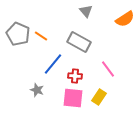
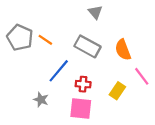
orange semicircle: (125, 19) -> (123, 50), moved, turned 102
pink line: (108, 69) -> (142, 76), moved
yellow rectangle: (99, 97) -> (117, 91), moved

